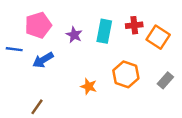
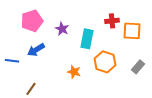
cyan rectangle: (104, 31) -> (87, 39), moved
orange square: (158, 37) -> (132, 31), turned -30
blue line: (14, 49) -> (12, 61), moved

